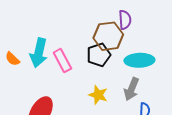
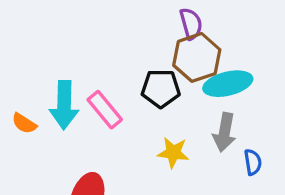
brown hexagon: (108, 36) -> (197, 57), moved
black pentagon: (99, 55) -> (161, 88), turned 30

